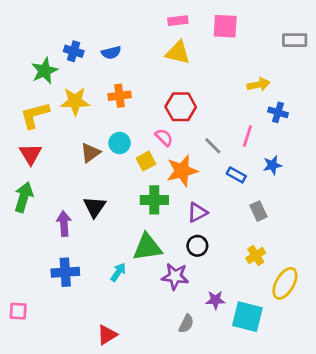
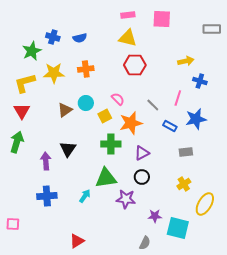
red hexagon: (181, 107) -> (135, 65), moved
blue star: (272, 165) -> (196, 119), size x1.5
gray rectangle: (259, 211) -> (186, 152), turned -72
gray semicircle: (186, 324) -> (145, 243), moved

